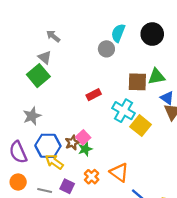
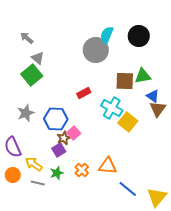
gray arrow: (53, 36) -> (27, 38), moved
gray circle: (106, 49) -> (96, 50), size x1.6
blue hexagon: (48, 146) -> (56, 119), moved
green star: (85, 149) -> (57, 173), moved
yellow arrow: (54, 162) -> (34, 164), moved
orange triangle: (119, 172) -> (108, 166), turned -30
purple square: (67, 186) -> (59, 150), moved, turned 32

